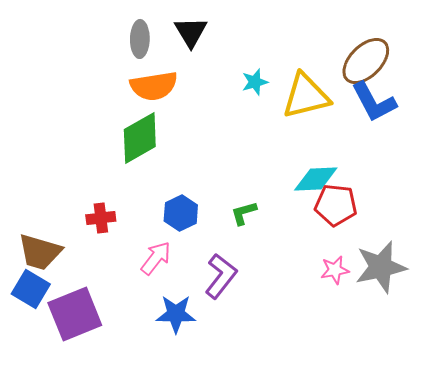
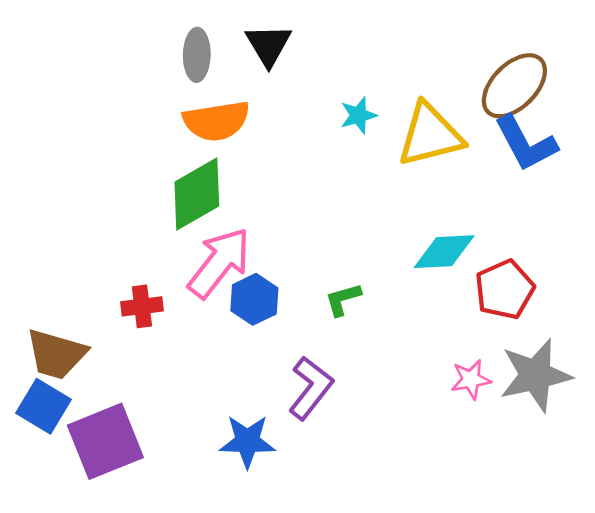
red pentagon: (336, 205) -> (505, 290), moved, turned -30
pink arrow: (156, 258) -> (219, 263), moved, size x1.5

